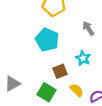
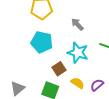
cyan star: (83, 58) -> (78, 53), size x1.5

